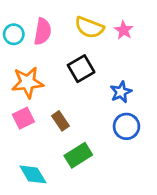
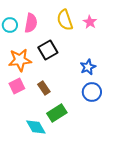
yellow semicircle: (89, 27) -> (65, 20), turned 50
black square: (81, 69) -> (48, 50), moved
cyan diamond: (33, 174) -> (36, 127), moved

